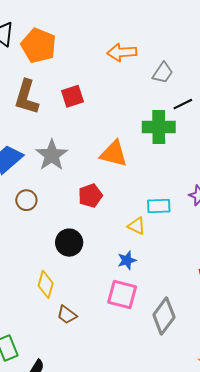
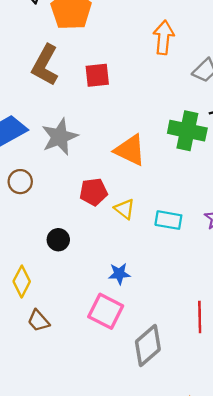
orange arrow: (122, 52) -> (164, 37), turned 88
yellow triangle: (137, 226) -> (125, 209), moved
black circle: (69, 243) -> (58, 240), size x0.7

